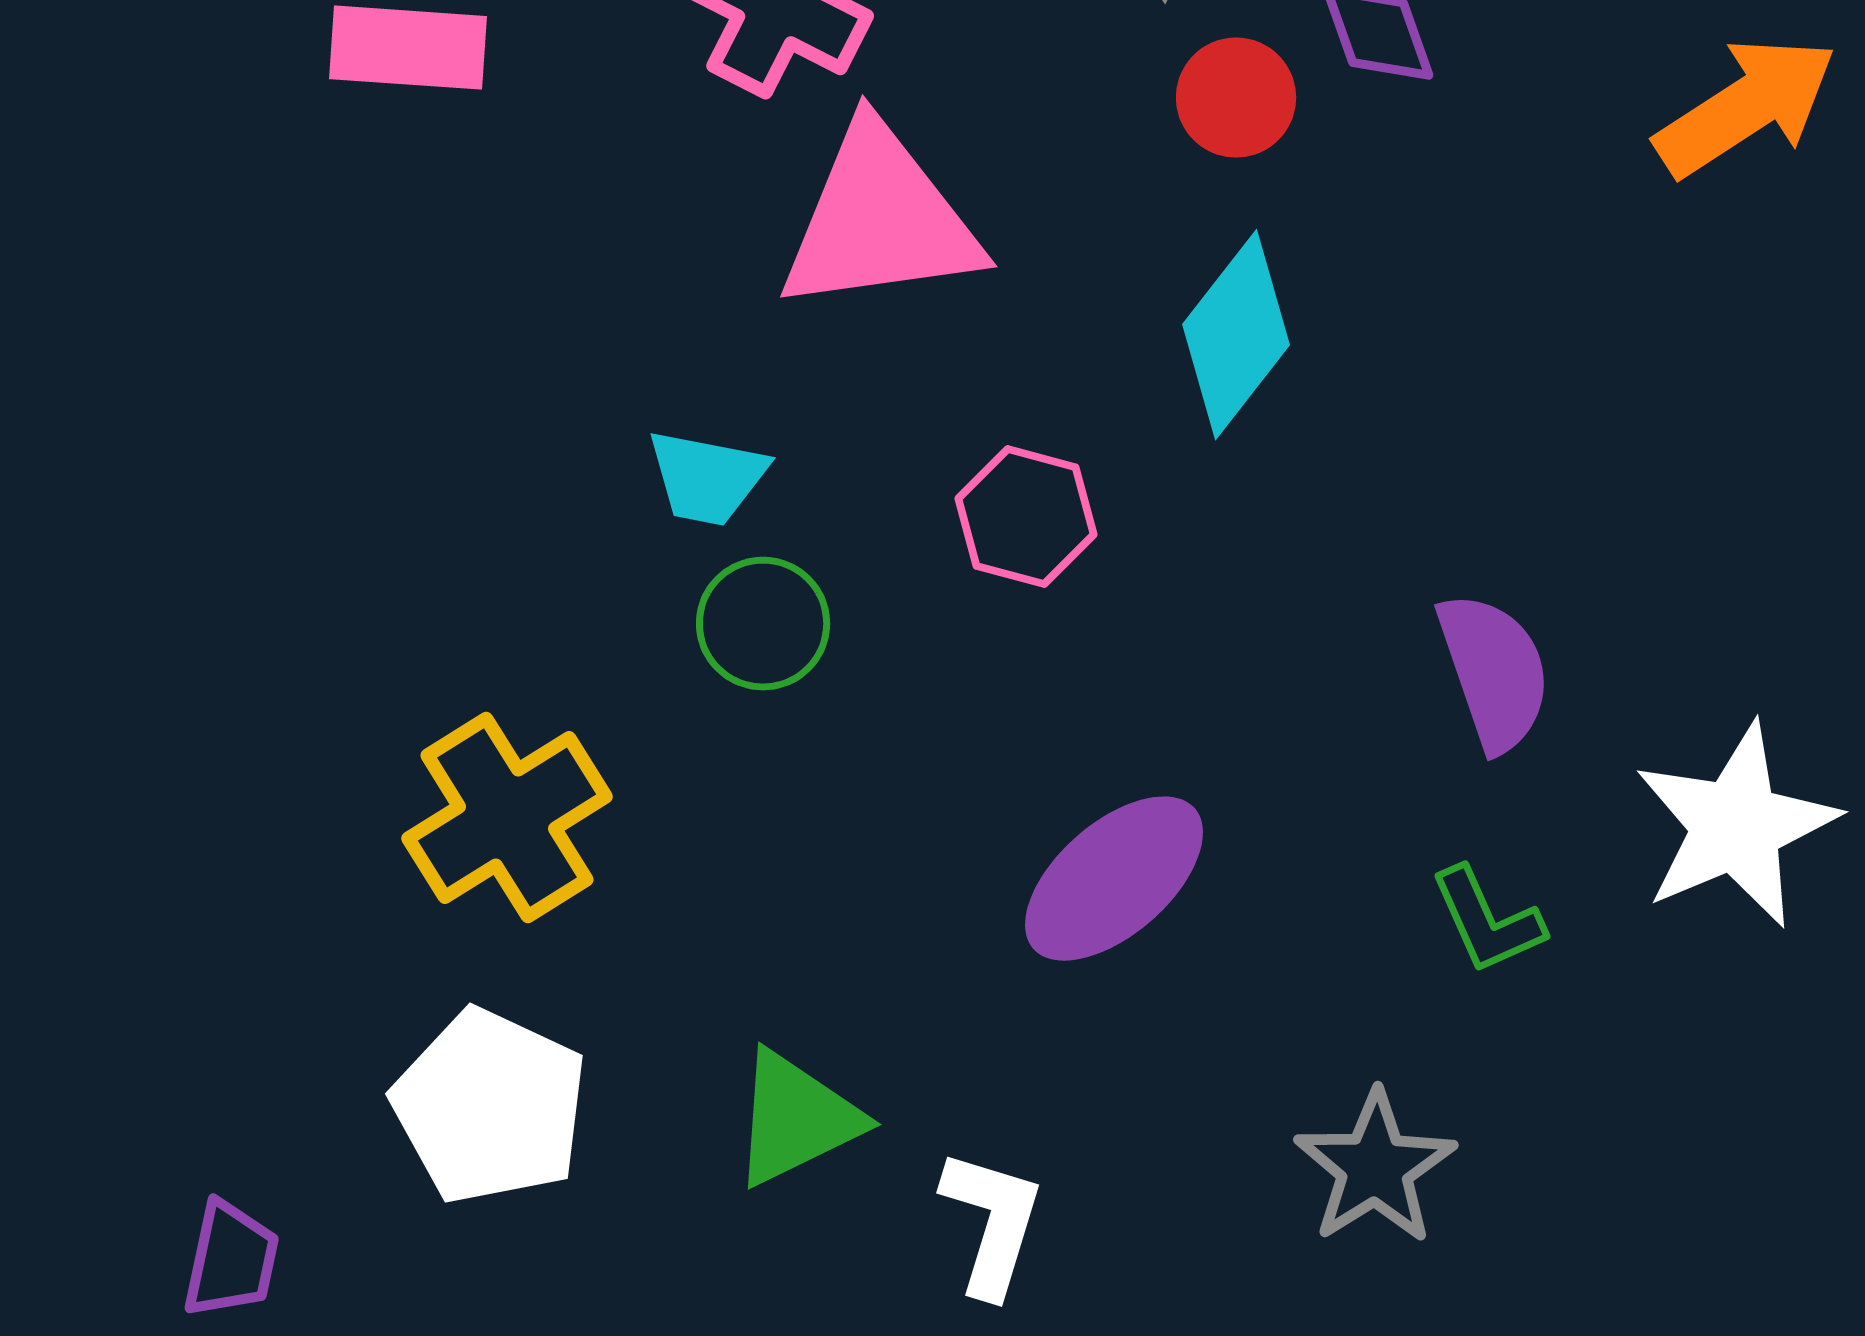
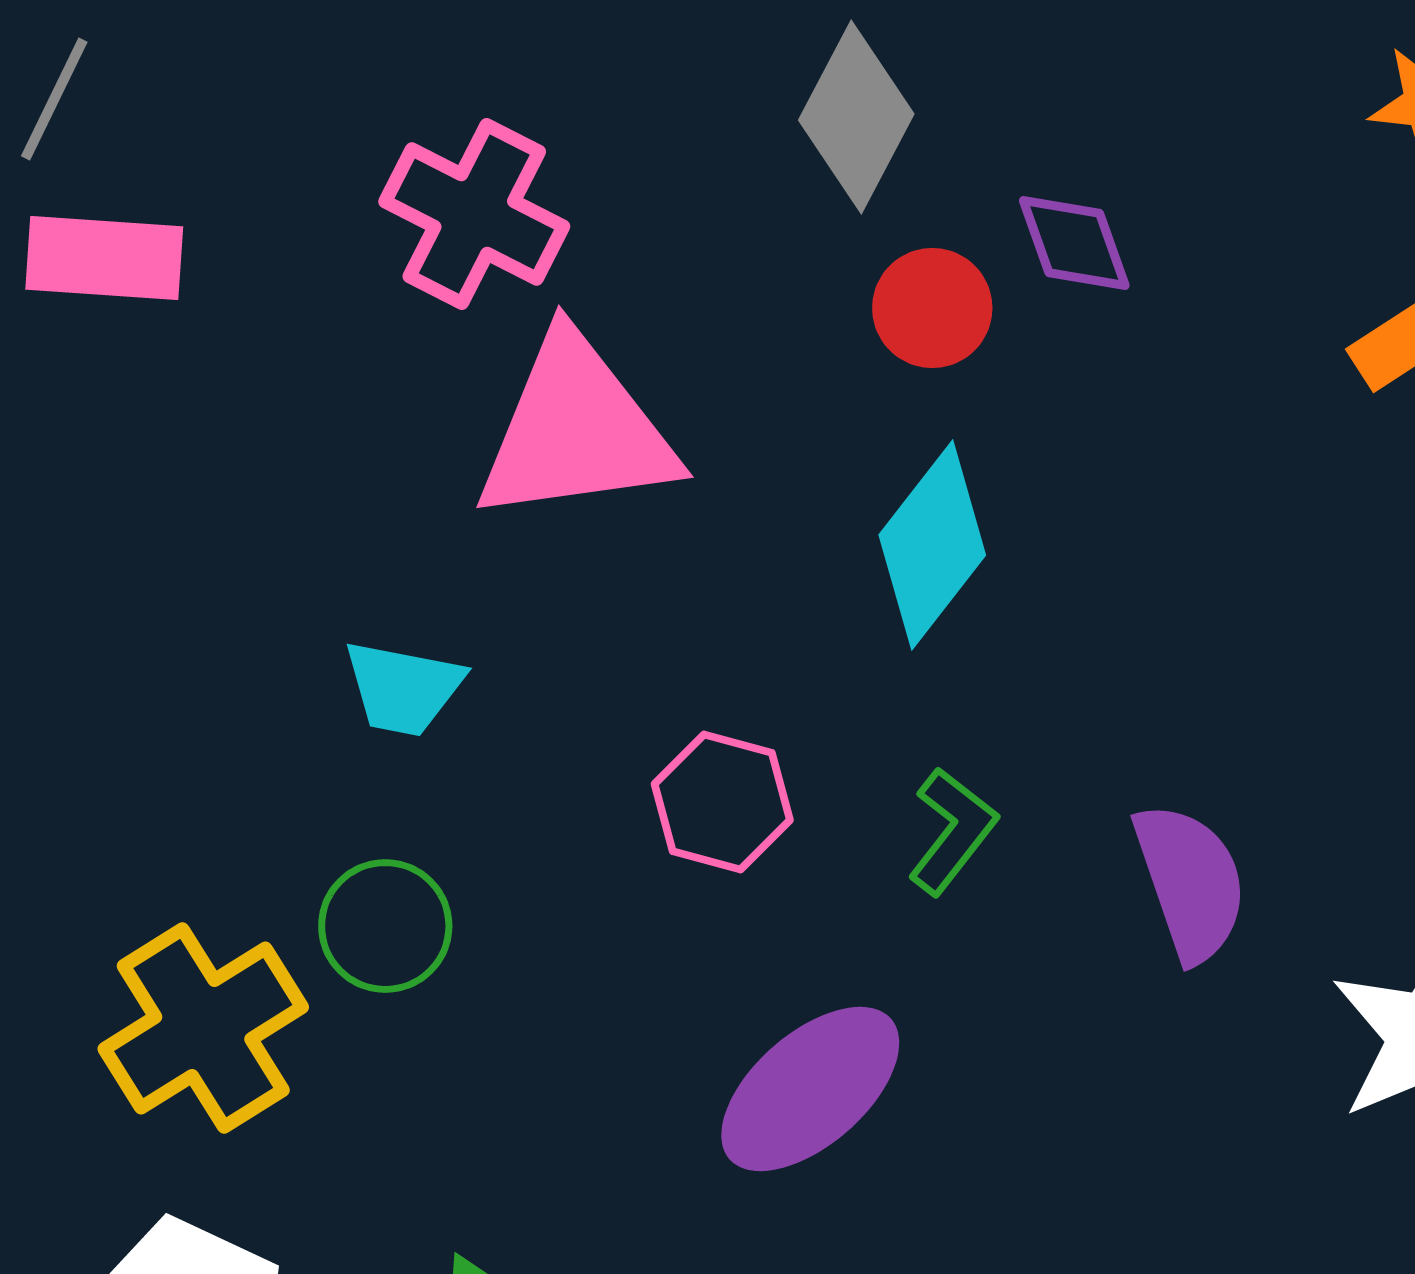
pink hexagon: (1026, 517) -> (722, 802), moved
green circle: (763, 624) -> (385, 926), moved
green L-shape: (1487, 921) -> (952, 831), moved, turned -118

